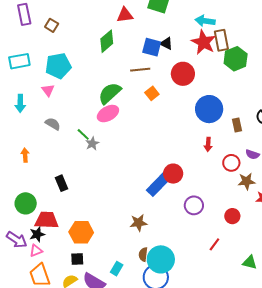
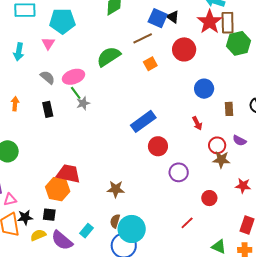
brown line: (140, 70) -> (143, 38), turned -30
blue circle: (209, 109) -> (204, 89), size x0.7
pink ellipse: (108, 114) -> (74, 77), moved
red arrow: (208, 144) -> (197, 123), turned -40
brown star: (247, 181) -> (221, 160), moved
black rectangle: (62, 183) -> (48, 109), moved
blue rectangle: (158, 184) -> (143, 121), moved
purple circle: (194, 205) -> (179, 172), moved
red trapezoid: (47, 220) -> (68, 174), moved
black star: (37, 234) -> (25, 217), moved

